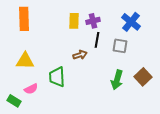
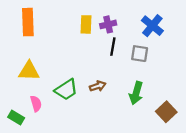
brown arrow: (80, 55) -> (98, 86), moved
green trapezoid: (57, 77) -> (66, 90), turned -120
brown square: (143, 77) -> (166, 112), moved
pink semicircle: (31, 89) -> (36, 104), turned -80

